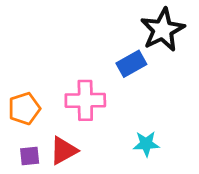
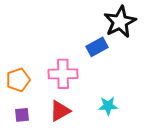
red triangle: (64, 151) -> (60, 111), moved

